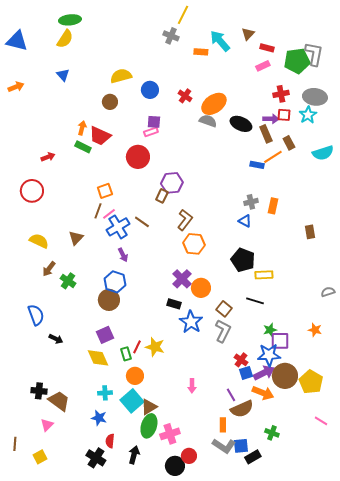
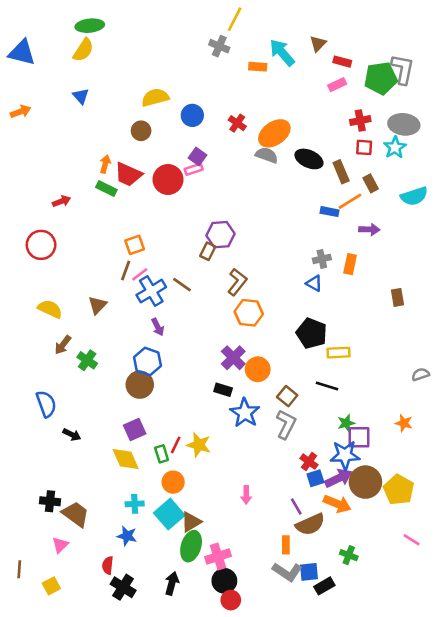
purple arrow: (271, 119) -> (369, 229), moved
purple square: (154, 122) -> (197, 156), turned 32
red circle: (138, 157) -> (168, 179), moved
red semicircle: (110, 441) -> (108, 565), moved
red circle: (189, 456) -> (231, 600), moved
black circle: (175, 466) -> (224, 581), moved

